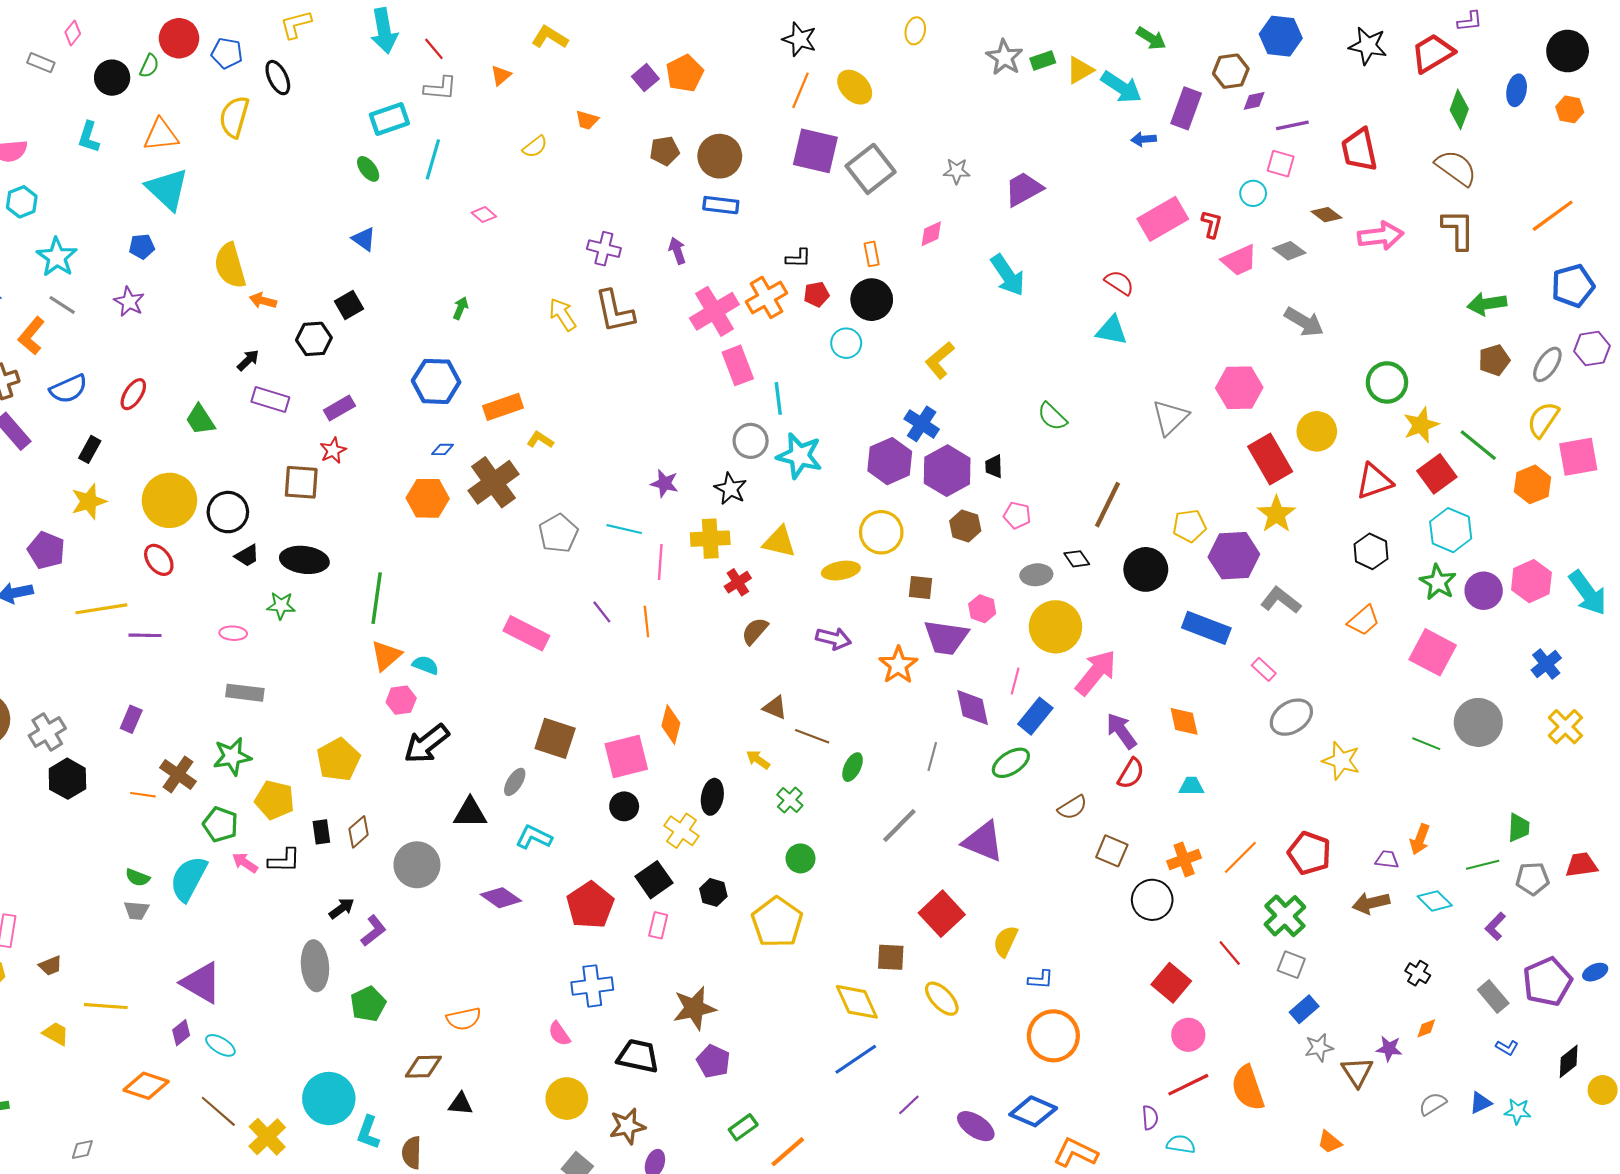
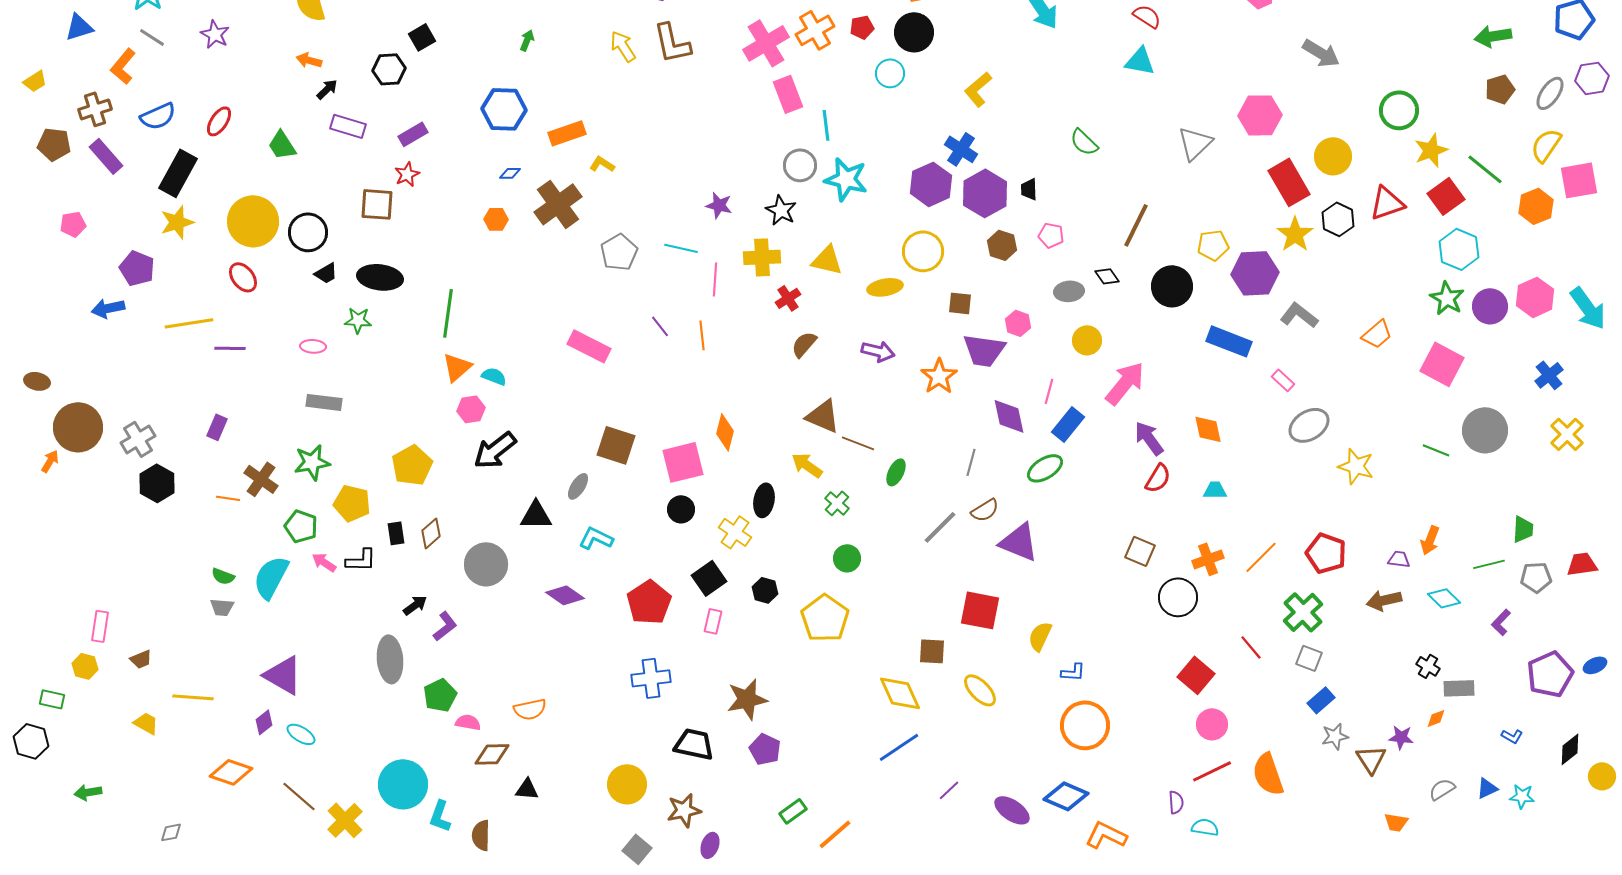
orange arrow: (263, 301) -> (309, 60), moved
black rectangle: (90, 449) -> (178, 173), size x1.8
orange hexagon: (428, 498) -> (496, 219), size x0.6
black hexagon: (1371, 551) -> (1338, 219), moved
yellow circle: (1055, 627) -> (1087, 340), size x0.6
brown triangle: (775, 708) -> (823, 416), size x1.5
yellow arrow: (758, 760) -> (807, 465), size x1.4
brown semicircle: (1072, 807) -> (985, 510), moved
red square: (942, 914) -> (980, 610), turned -36
gray rectangle: (1493, 997) -> (1459, 688), moved, turned -52
pink semicircle: (559, 1034) -> (468, 722), moved, turned 135
orange trapezoid: (1330, 1142) -> (1396, 822), moved, turned -30

